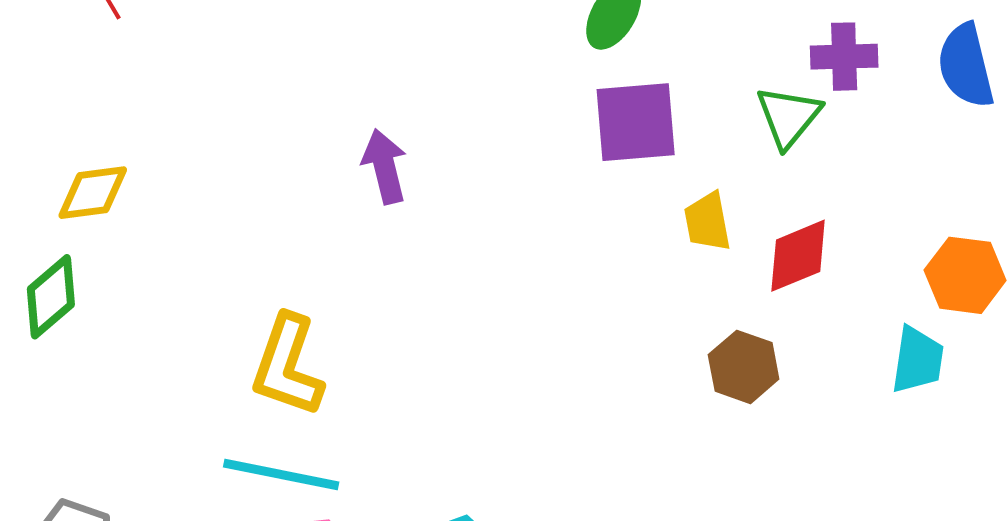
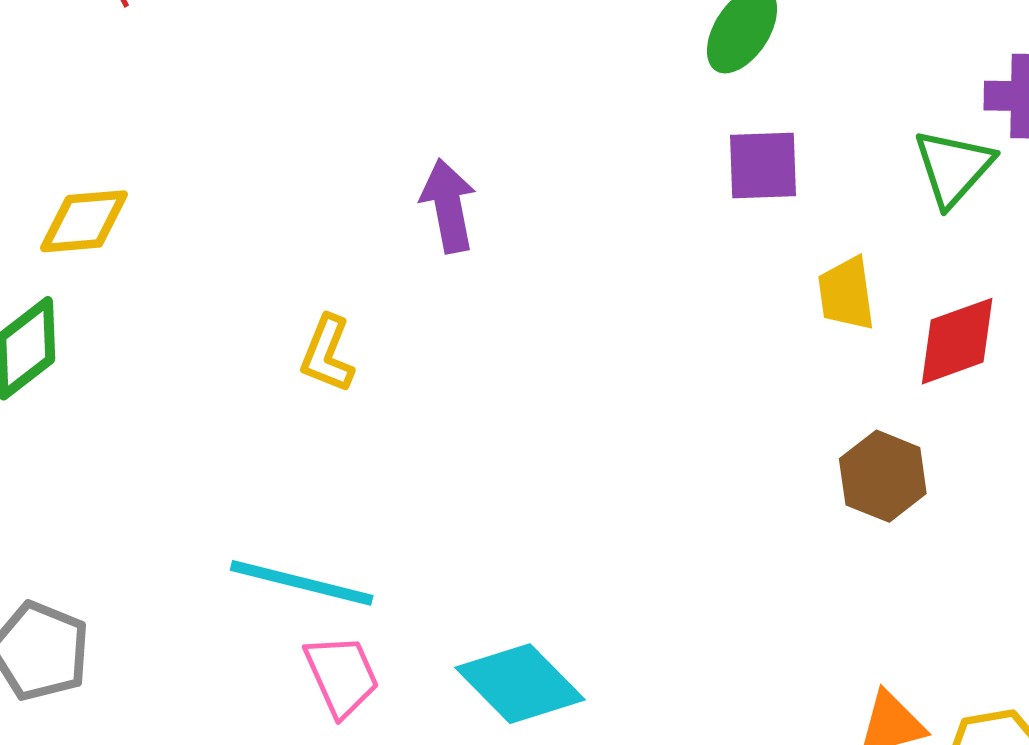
purple square: (636, 122) -> (763, 165), size x0.7
yellow L-shape: (287, 366) -> (327, 354), moved, size x0.6

